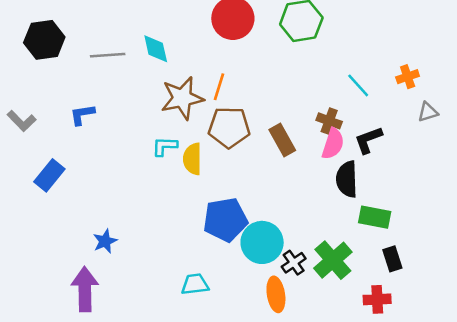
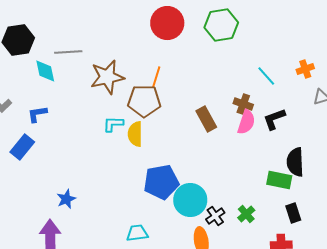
cyan diamond: (156, 49) -> (45, 71), moved
brown star: (182, 98) -> (107, 77), moved
blue L-shape: (82, 115) -> (37, 114), moved
brown pentagon: (229, 127) -> (144, 101), moved
black semicircle: (347, 179) -> (295, 162), moved
green cross: (333, 260) -> (246, 214), size x0.6

